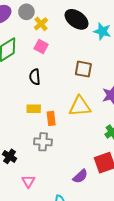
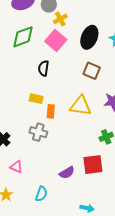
black ellipse: (77, 19) -> (89, 37), moved, turned 65
pink square: (41, 46) -> (56, 41), size x1.5
pink triangle: (28, 181) -> (16, 167), turned -48

